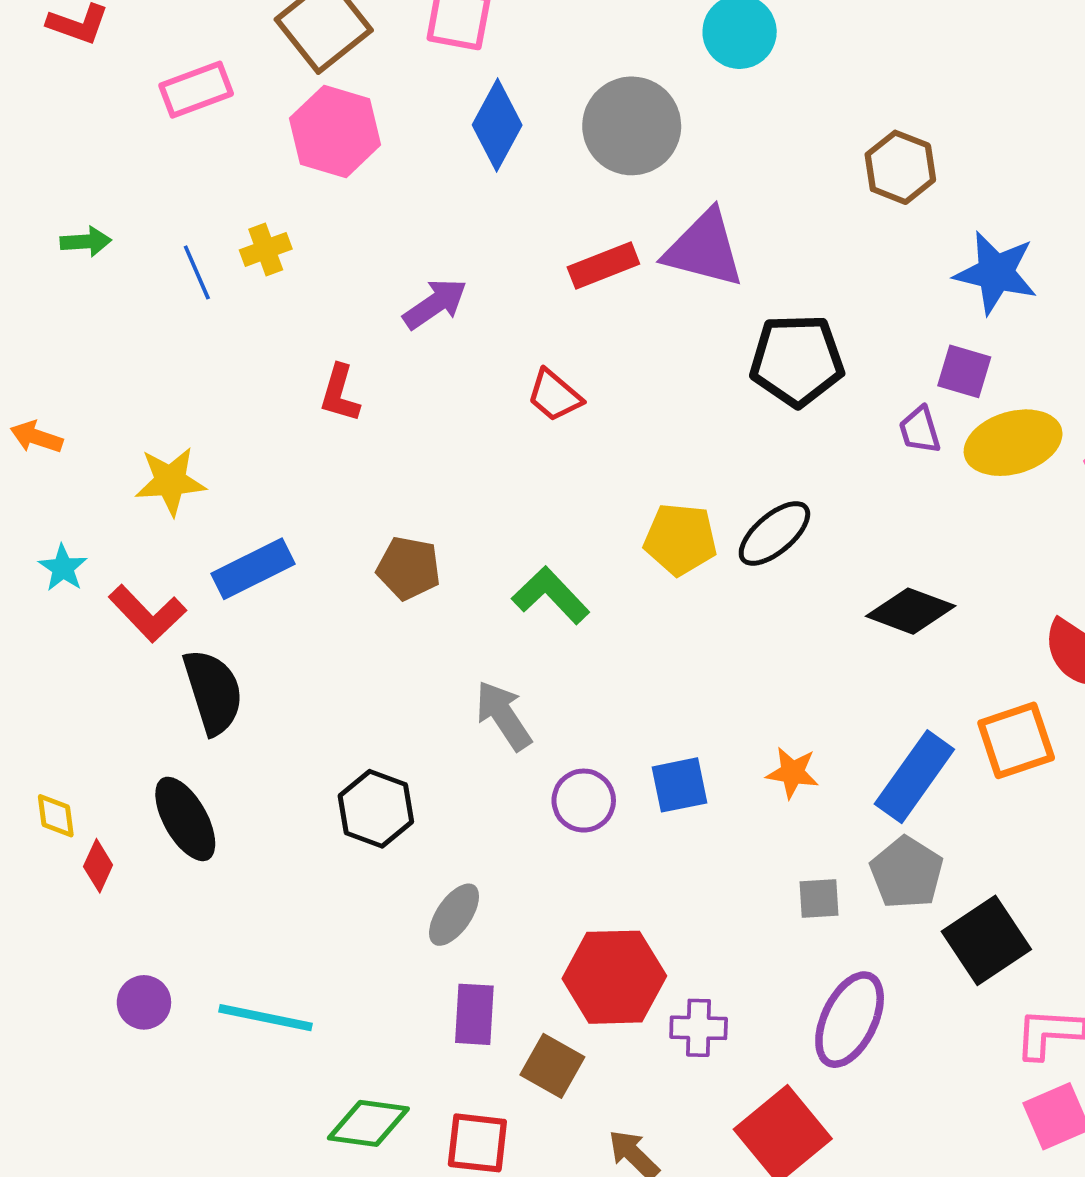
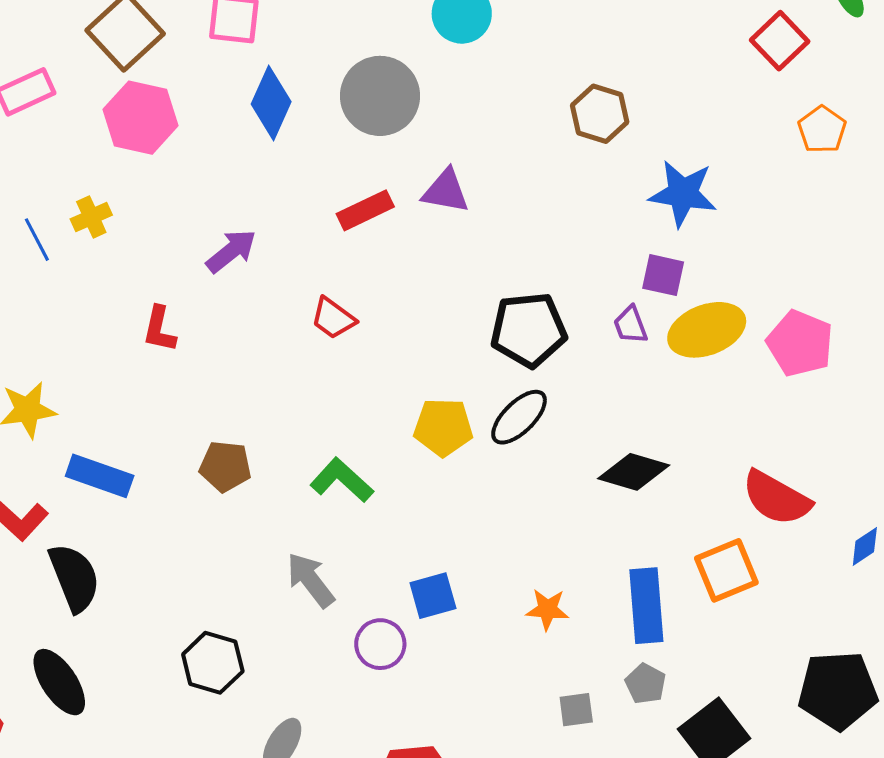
purple triangle: (704, 249) -> (446, 191), size x0.7
black pentagon: (797, 360) -> (529, 330), moved
blue rectangle: (253, 569) -> (100, 476), turned 50
blue rectangle: (914, 777) -> (646, 606), turned -36
blue square: (679, 785) -> (433, 596), moved
gray pentagon: (907, 873) -> (646, 684), size x0.7

